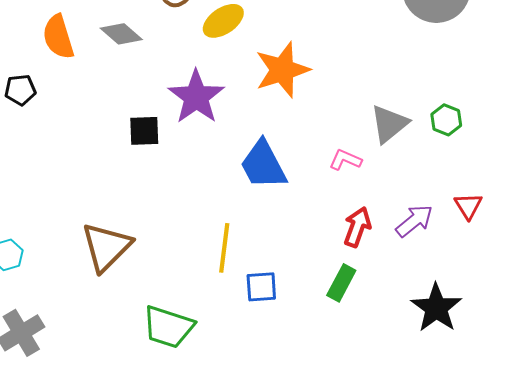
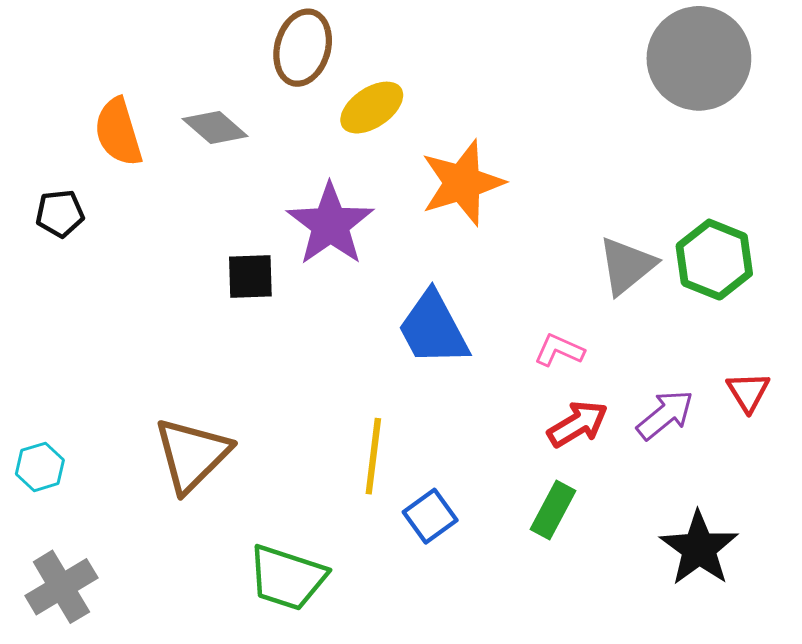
green hexagon: (446, 120) -> (714, 260), size x1.6
pink L-shape: (345, 160) -> (559, 350), moved
red arrow: (357, 227) -> (578, 424), turned 39
blue square: (261, 287) -> (430, 516), turned -32

